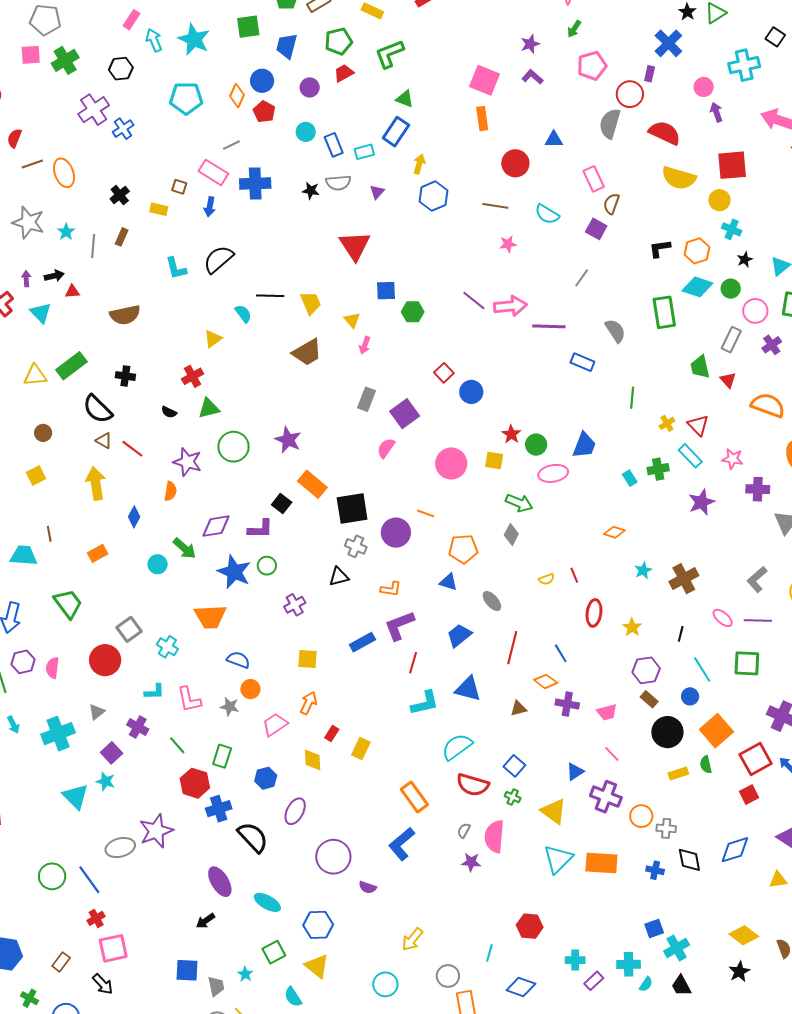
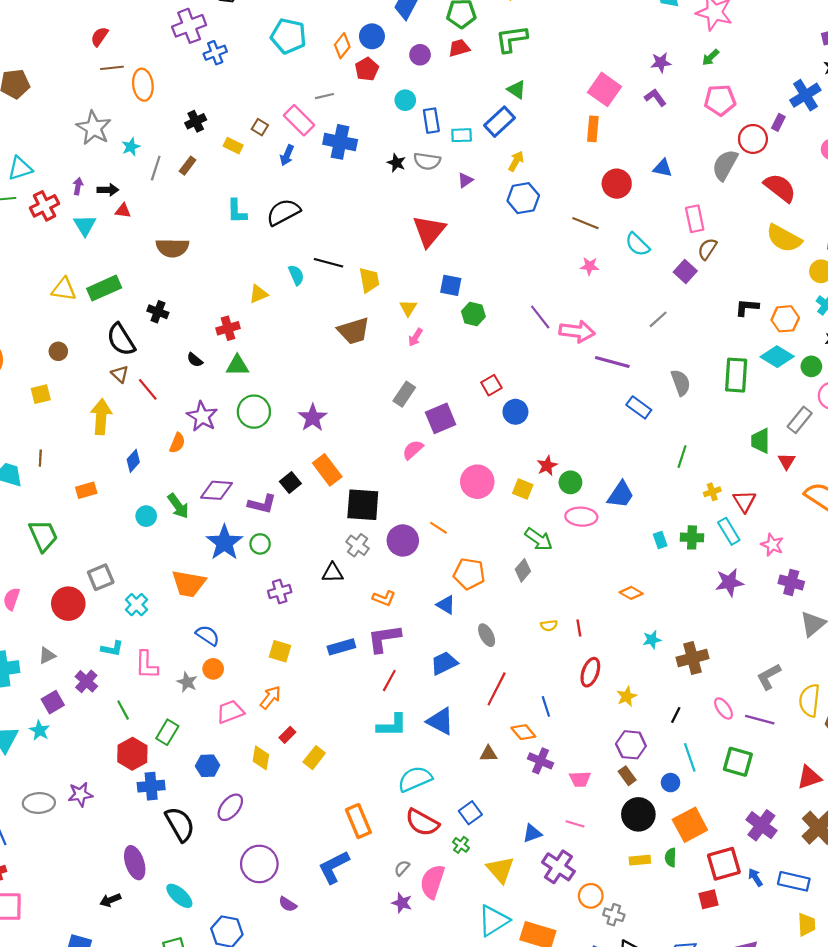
pink line: (612, 754) -> (575, 824), turned -42
purple star: (156, 831) -> (80, 794), size x0.7

